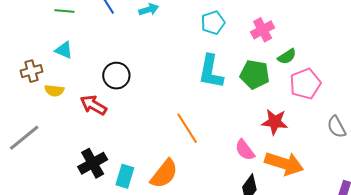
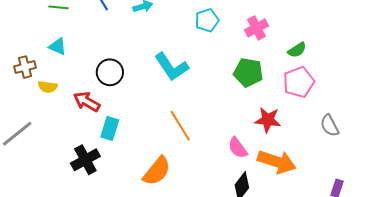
green semicircle: (287, 56) -> (297, 50), moved
cyan L-shape: (211, 72) -> (171, 67), moved, turned -45
cyan rectangle: (125, 176) -> (110, 128), moved

